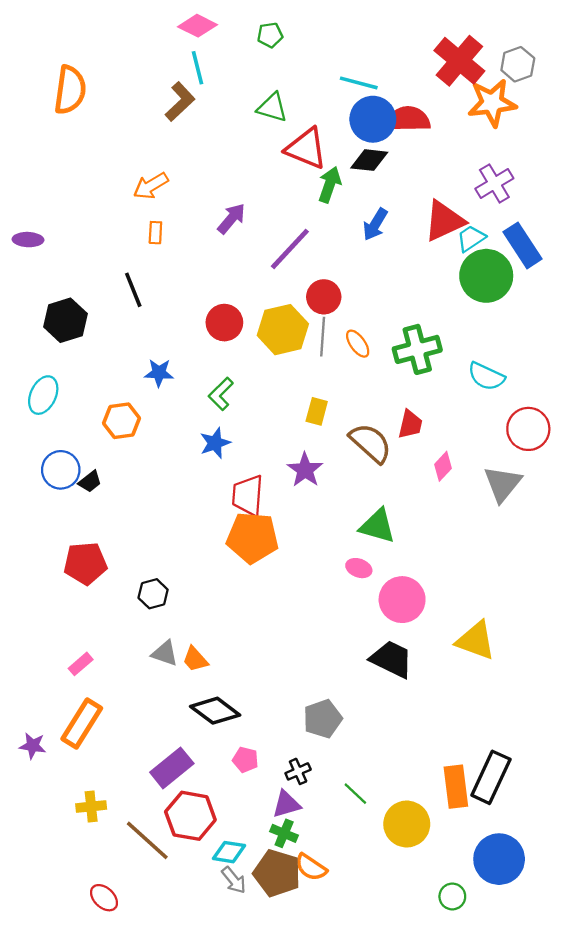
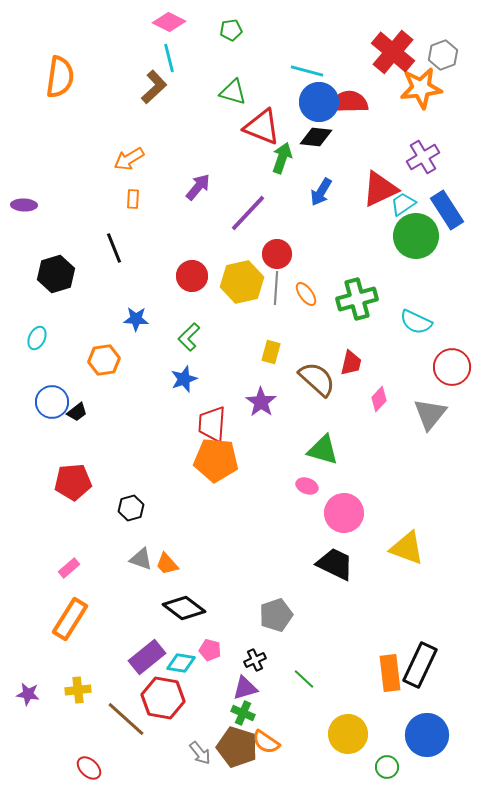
cyan ellipse: (43, 395) -> (37, 338), size x0.7
purple star: (33, 746) -> (28, 694), moved
yellow circle: (407, 824) -> (348, 734), moved
cyan diamond: (229, 852) -> (181, 663), moved

